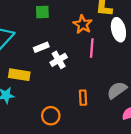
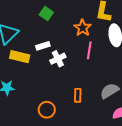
green square: (42, 12) -> (46, 13), turned 32
yellow rectangle: (19, 75) -> (20, 57), moved

